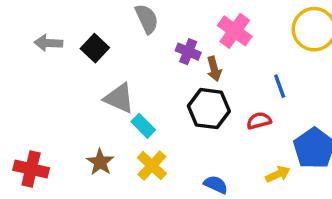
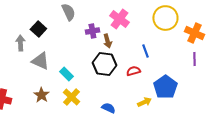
gray arrow: (48, 43) -> (20, 43), moved, turned 84
purple cross: (188, 52) -> (92, 31), turned -32
gray triangle: (119, 98) -> (40, 61), moved

